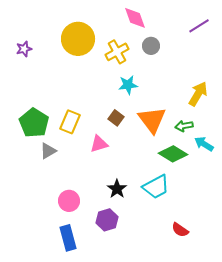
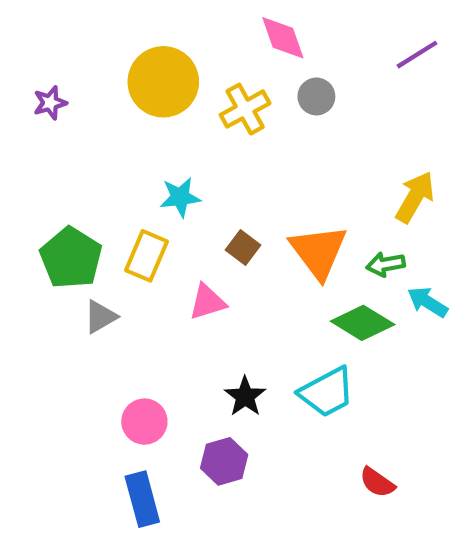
cyan star: (128, 85) -> (180, 197), moved

